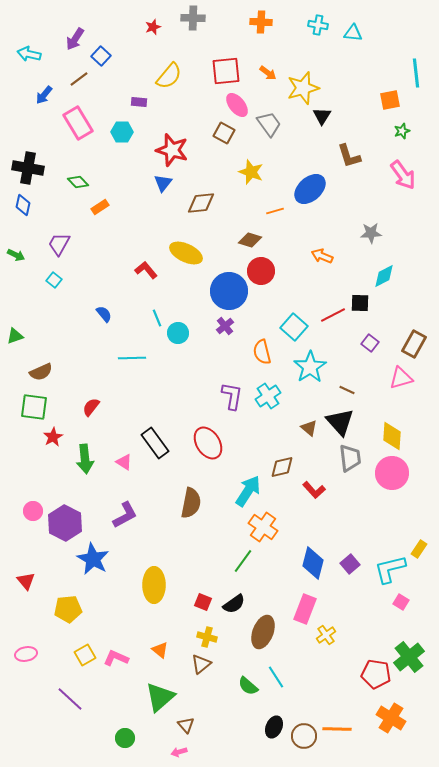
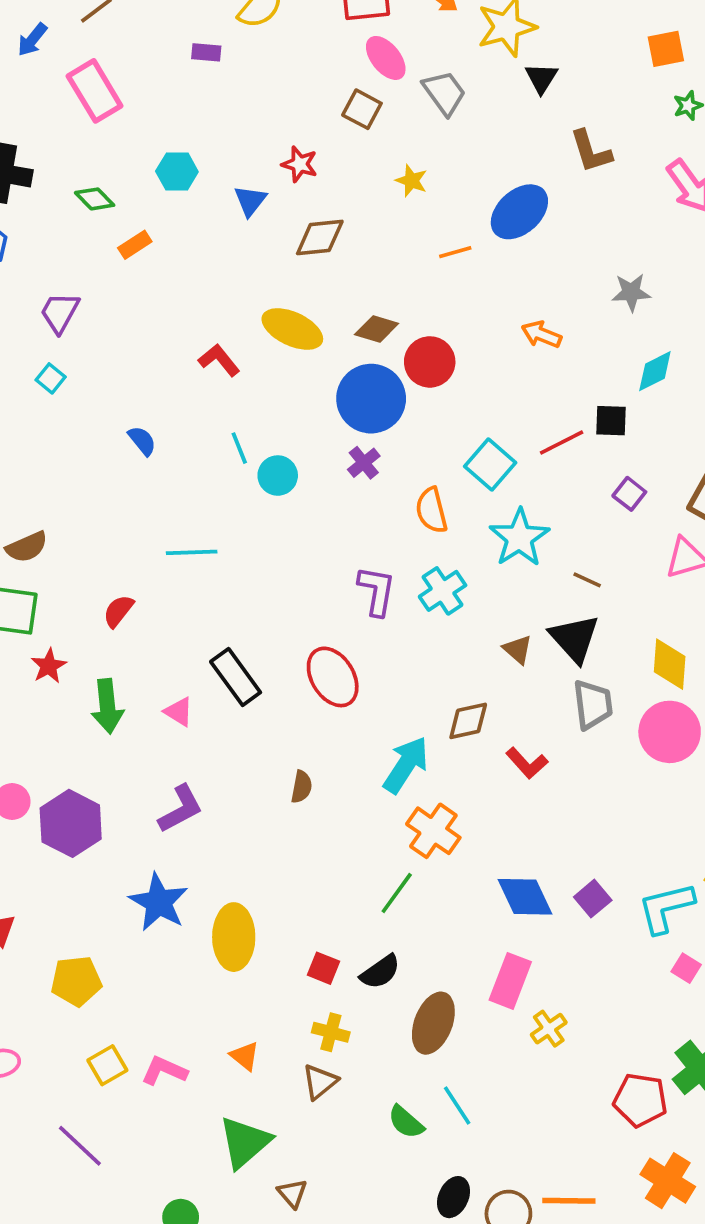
cyan hexagon: (122, 132) -> (177, 171), moved
red star: (172, 150) -> (300, 164), moved, size x0.6
yellow star: (251, 172) -> (411, 181), size x0.7
brown diamond: (250, 240) -> (377, 329), moved
cyan line: (132, 358) -> (192, 552), moved
brown semicircle: (191, 503) -> (301, 787), size x0.6
blue star: (93, 559) -> (159, 902), moved
blue diamond: (313, 563) -> (525, 897), turned -40

